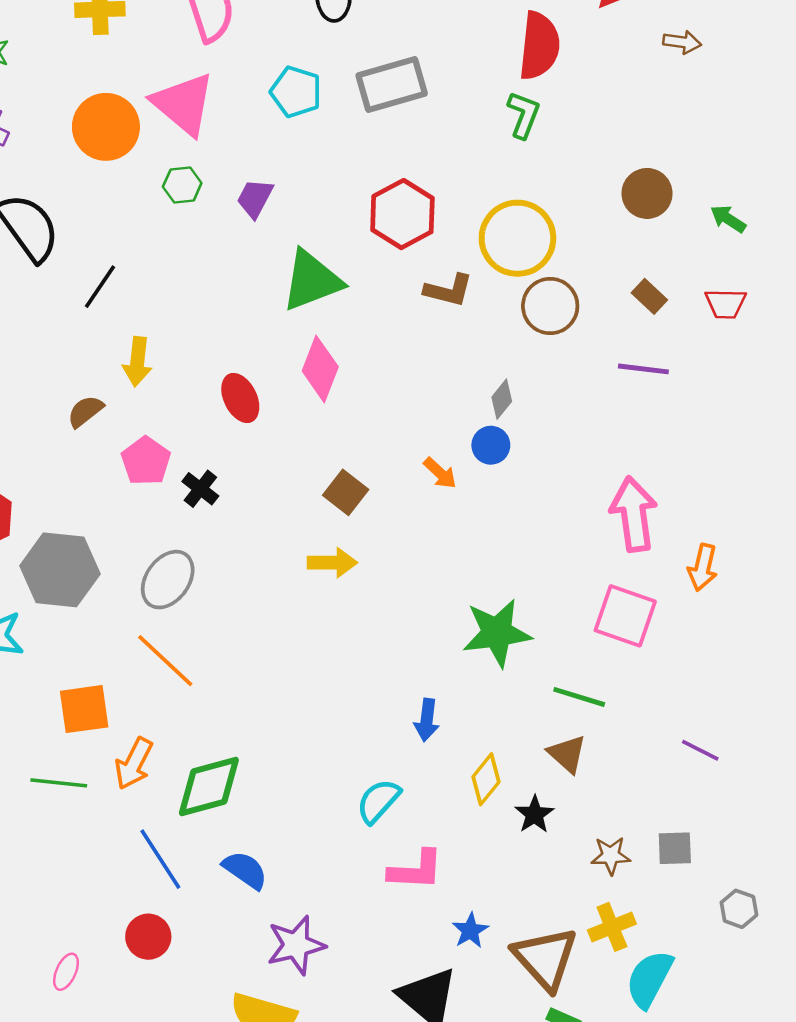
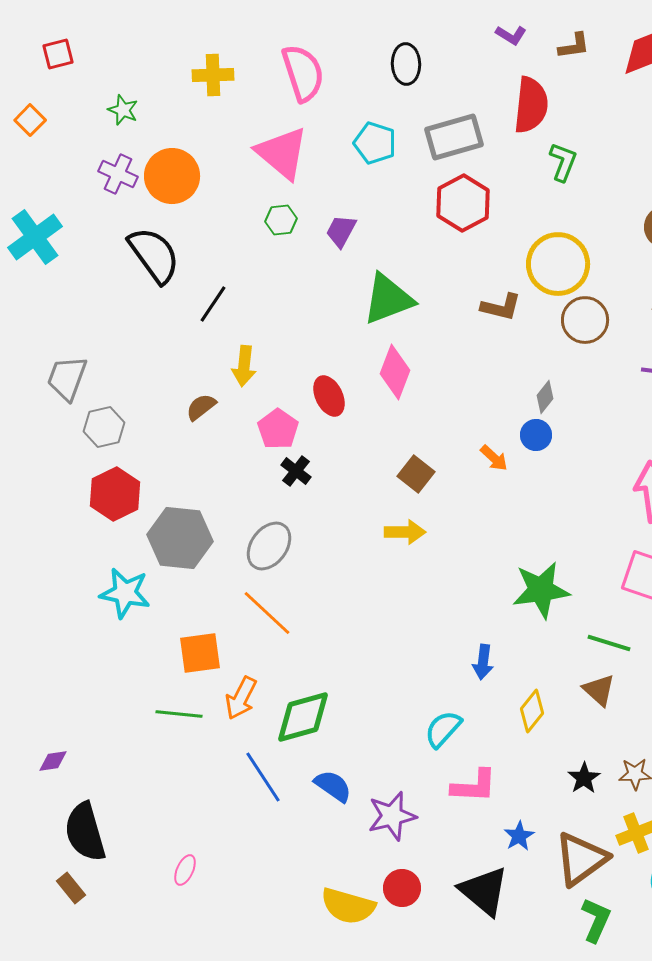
red semicircle: (539, 46) -> (531, 105), moved
orange circle: (106, 127) -> (172, 176), moved
red hexagon: (402, 214) -> (463, 203), moved
pink pentagon: (146, 461) -> (278, 429), moved
black star: (534, 814) -> (584, 778), moved
red circle: (148, 937) -> (402, 888), moved
purple star: (296, 945) -> (392, 816), moved
brown triangle: (545, 958) -> (581, 859), turned 36

